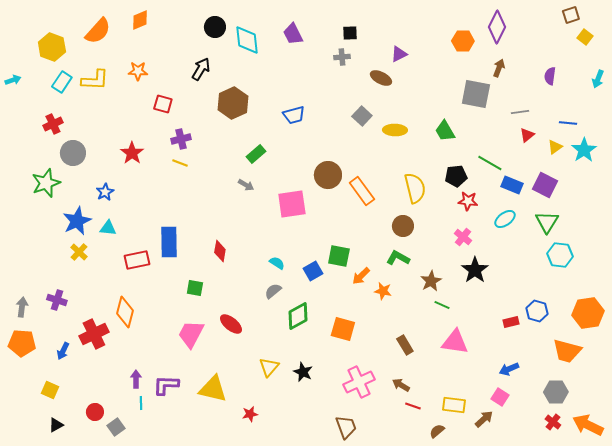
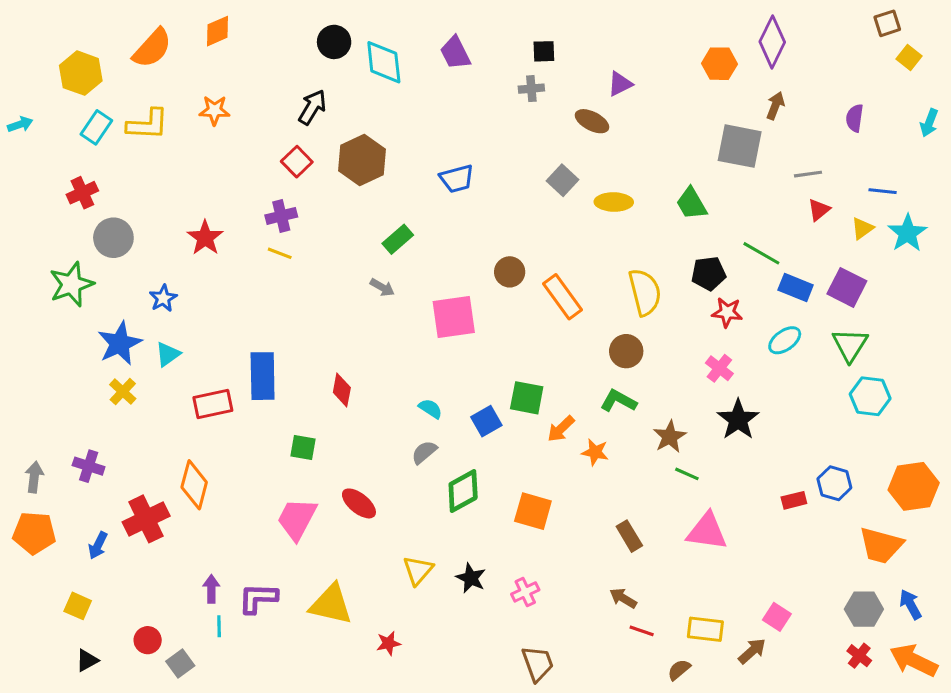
red square: (163, 104) -> (297, 162), moved, turned 30
brown circle: (328, 175) -> (510, 272), size x0.7
cyan triangle: (108, 228) -> (168, 354), turned -42
blue arrow: (509, 369) -> (911, 604), moved, turned 84
pink cross: (359, 382) -> (525, 592), moved, size x0.6

